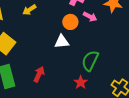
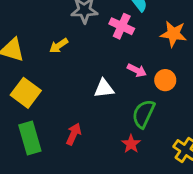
pink arrow: (90, 17) -> (137, 70), moved
orange circle: (70, 22) -> (165, 80), moved

